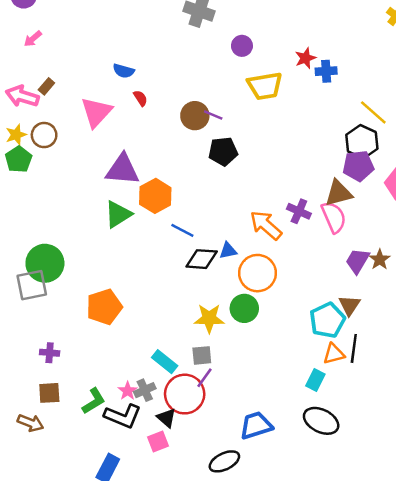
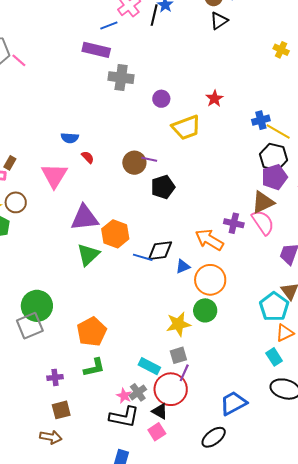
blue cross: (326, 71) -> (261, 120), moved
black diamond: (202, 259) -> (160, 251), moved
cyan rectangle: (315, 380) -> (274, 357), turned -48
green L-shape: (94, 401) -> (94, 368), moved, turned 30

